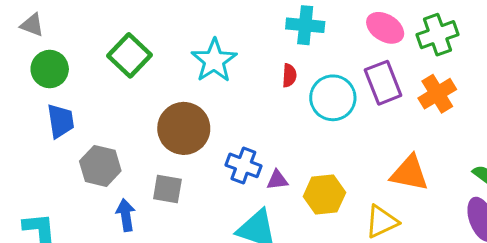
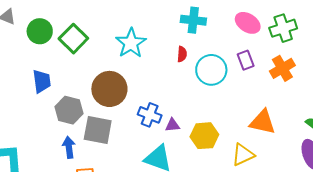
green circle: (50, 69) -> (40, 31), moved
purple rectangle: (383, 83) -> (246, 60), size x0.7
blue trapezoid: (61, 121) -> (42, 81), moved
gray hexagon: (100, 166) -> (69, 110), moved
gray square: (167, 189) -> (98, 130), size x1.4

